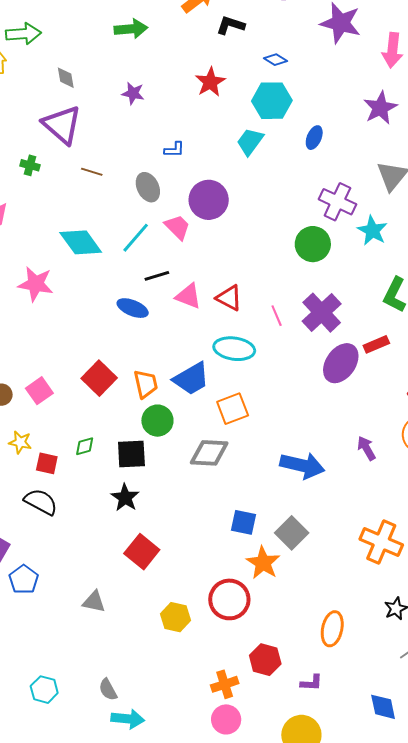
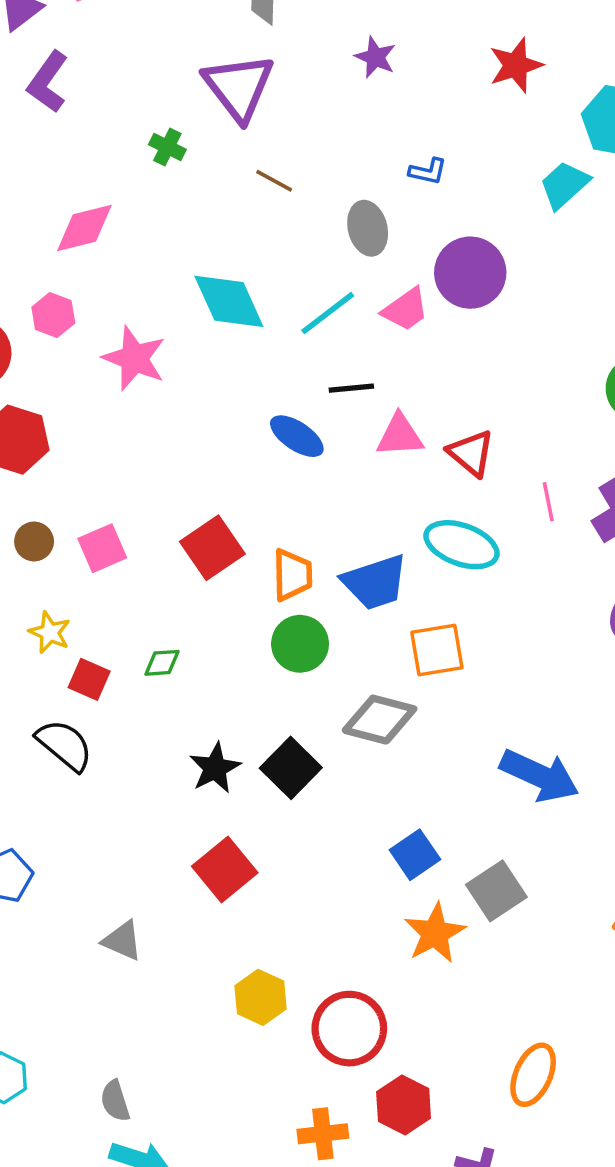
pink trapezoid: (177, 227) -> (405, 309), turned 88
pink triangle: (188, 296) -> (400, 435), turned -36
black square: (131, 454) -> (291, 768), moved, turned 36
blue square: (243, 522) -> (415, 855), turned 32
red circle: (229, 599) -> (349, 1029), moved

